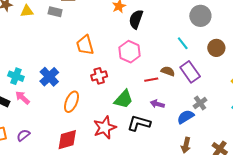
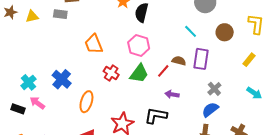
purple rectangle: (190, 72) -> (201, 59), turned 50
cyan cross: (16, 76) -> (28, 82), turned 35
red cross: (99, 76) -> (111, 73), turned -35
red line: (151, 80) -> (163, 71), turned -32
green trapezoid: (124, 99) -> (139, 74), moved
blue semicircle: (186, 117) -> (210, 110), moved

